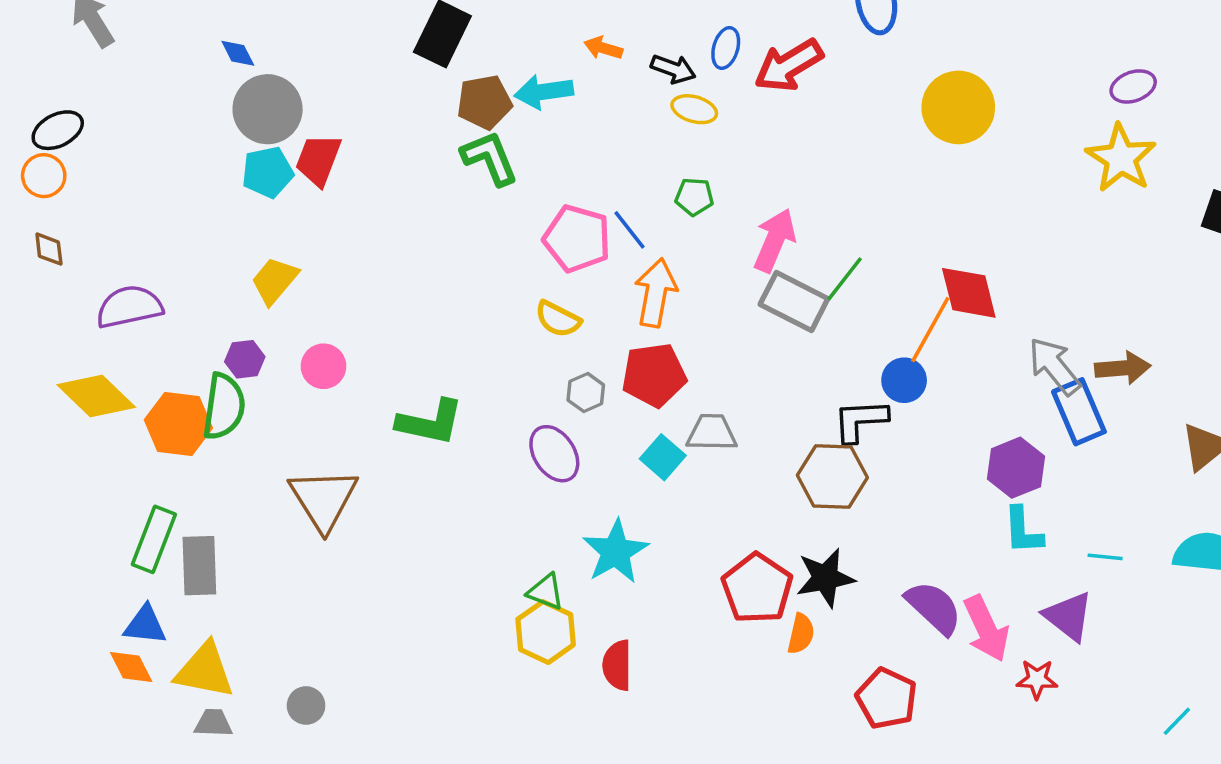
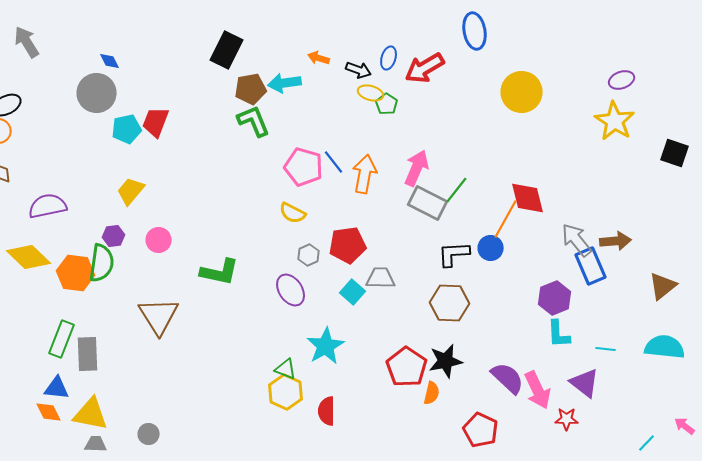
gray circle: (268, 109) -> (97, 93), moved
green pentagon: (694, 197) -> (387, 104), moved, turned 30
orange arrow: (656, 293) -> (365, 174), moved
black L-shape: (860, 420) -> (454, 254), moved

